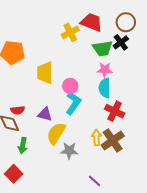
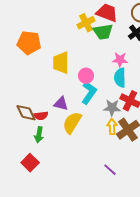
green trapezoid: (103, 49) -> (103, 32), moved
red semicircle: (18, 110) -> (41, 116), moved
gray star: (69, 151) -> (112, 108), moved

